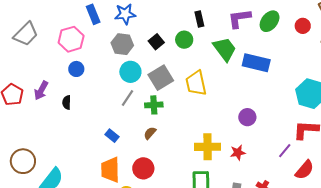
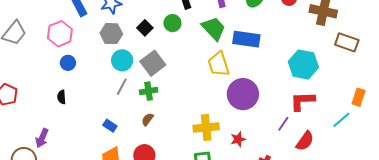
yellow trapezoid: (196, 83) -> (219, 64), moved
purple arrow: (41, 90) -> (42, 138), moved
purple circle: (247, 117) -> (243, 94), size x1.8
red star: (238, 153) -> (238, 139), moved

